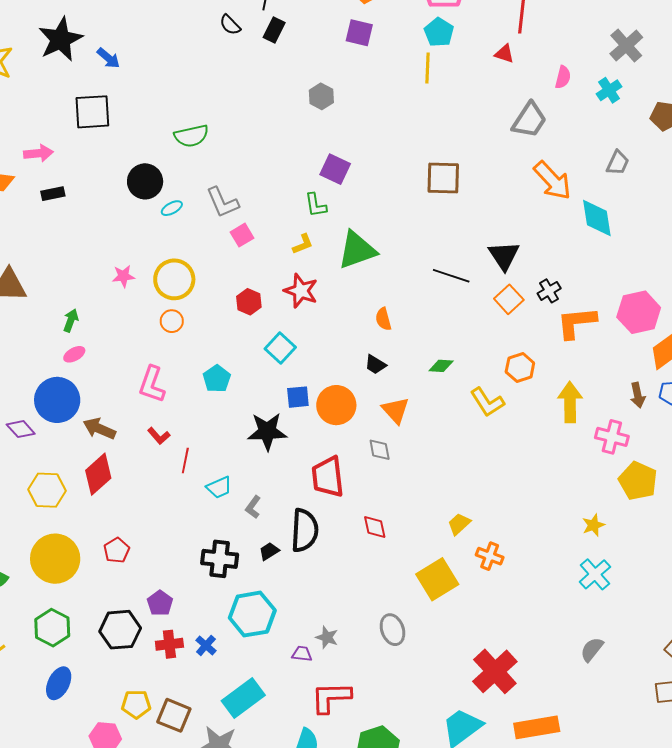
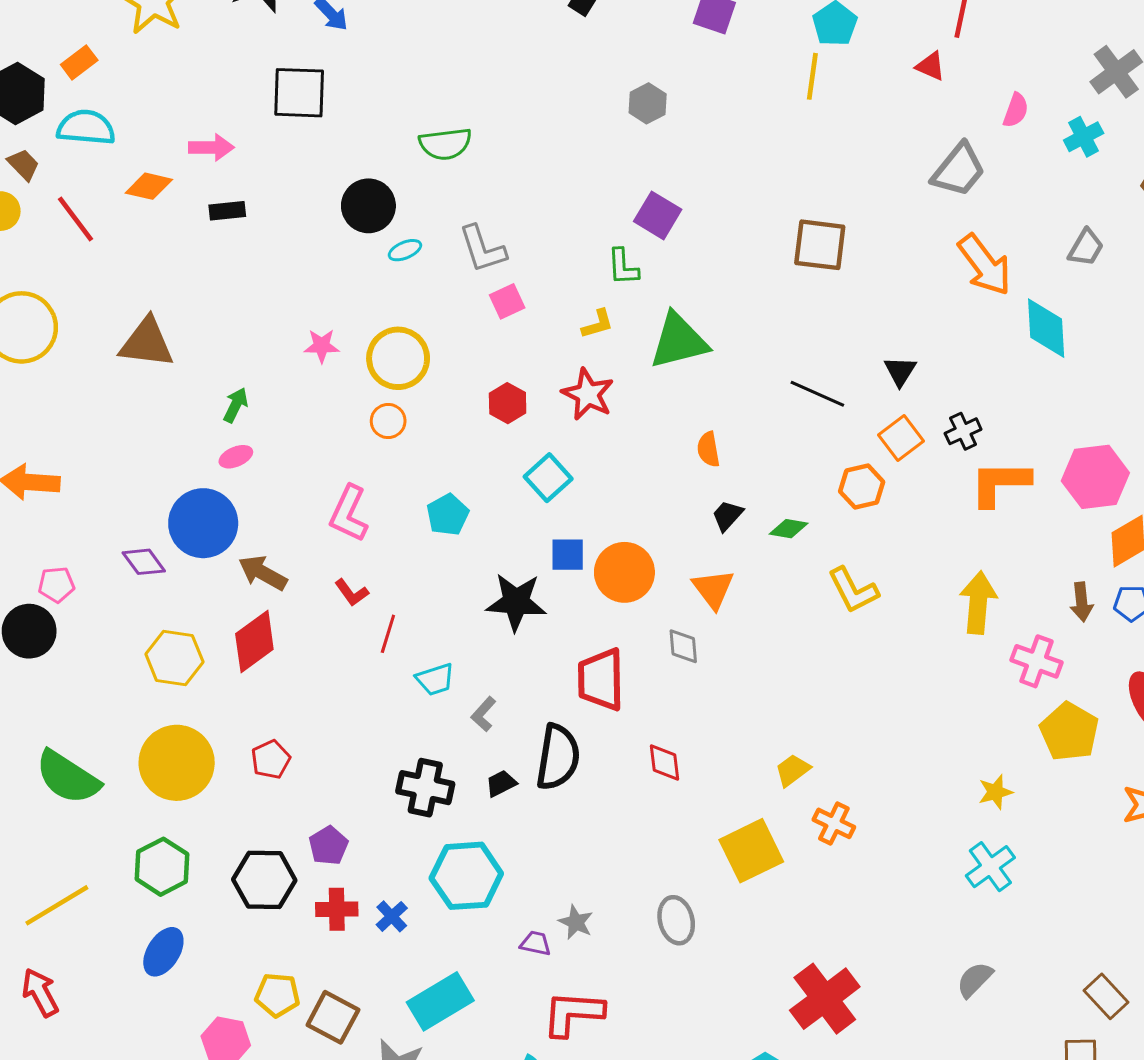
black triangle: (504, 256) -> (900, 371), size x0.7
black trapezoid: (375, 365) -> (727, 516), moved, turned 95
orange hexagon: (520, 367) -> (862, 487), moved

